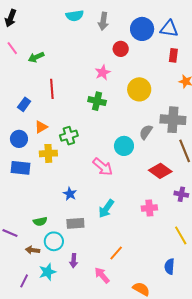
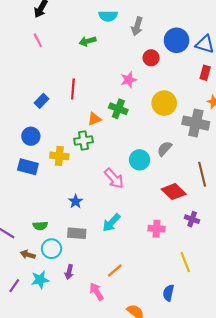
green arrow: (36, 57) -> (87, 41), moved
gray cross: (173, 120) -> (196, 123), moved
orange triangle: (41, 127) -> (94, 119), moved

